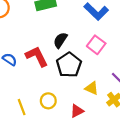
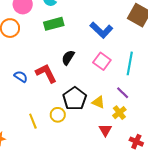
black pentagon: (69, 65) -> (75, 99), moved
red triangle: (77, 111) -> (105, 130), moved, turned -32

